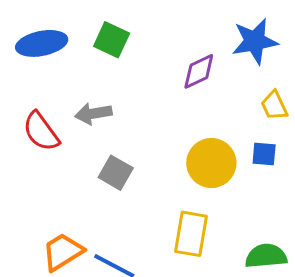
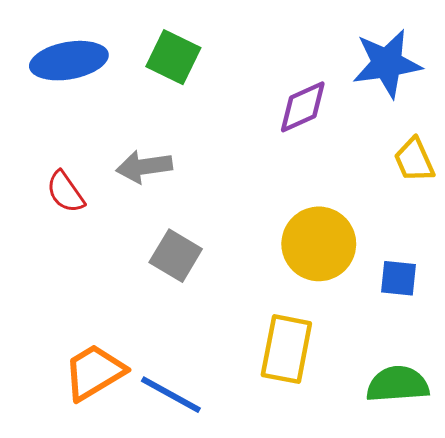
red semicircle: (41, 132) -> (65, 192), size x0.7
blue square: (264, 154) -> (399, 278), moved

